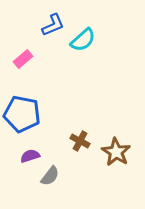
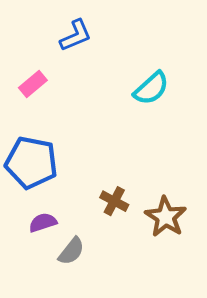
cyan semicircle: (83, 40) -> (151, 88), moved

